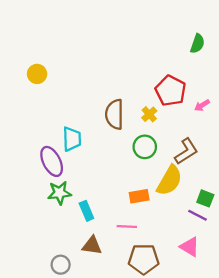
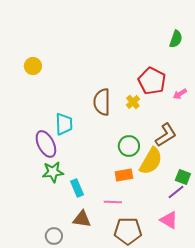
green circle: (145, 147) -> (129, 146), moved
purple line: (197, 215) -> (176, 192), turned -66

